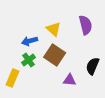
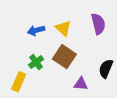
blue arrow: (30, 41) -> (36, 30), moved

